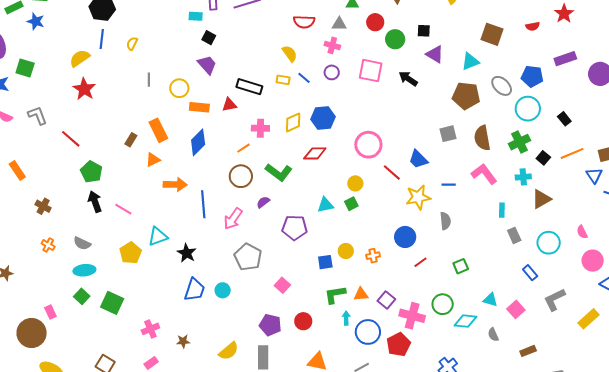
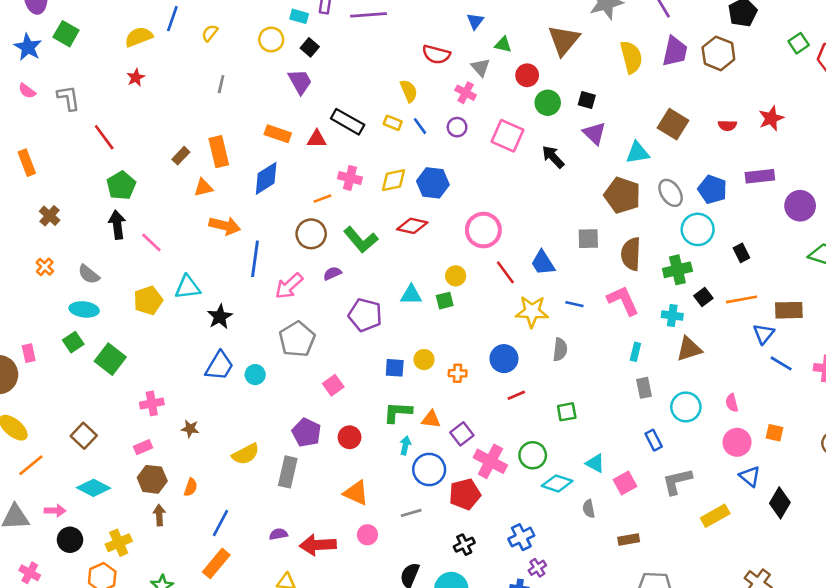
gray triangle: (339, 24) -> (481, 67), turned 35
yellow circle: (179, 88) -> (271, 39), moved
red star: (84, 89) -> (136, 78), size x0.6

